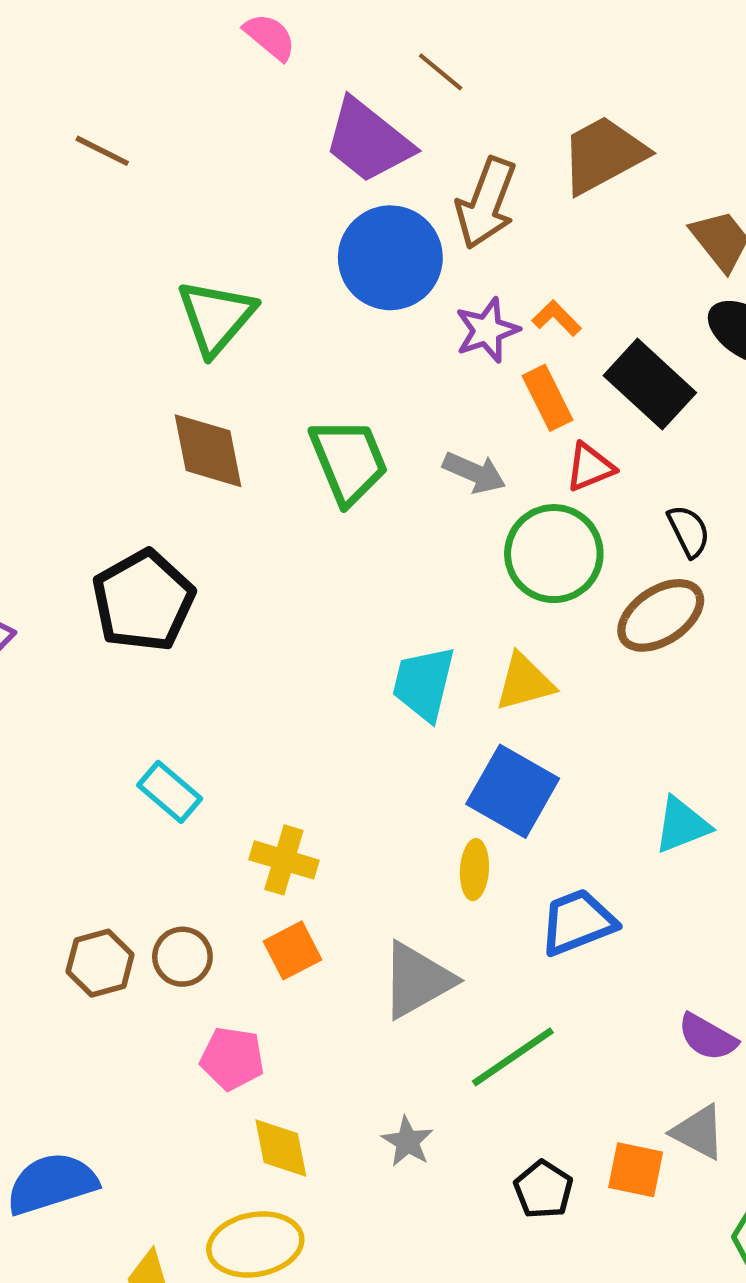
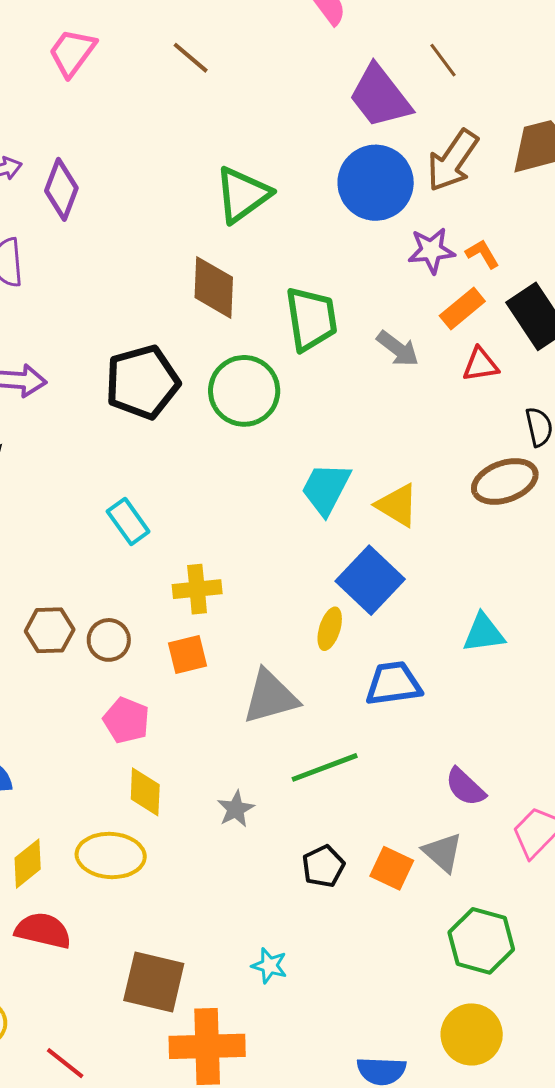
orange rectangle: (547, 398) -> (462, 309), turned 63
green circle: (554, 554) -> (244, 391), moved
yellow triangle: (525, 682) -> (397, 505), turned 33
yellow cross: (284, 860) -> (197, 589), turned -36

